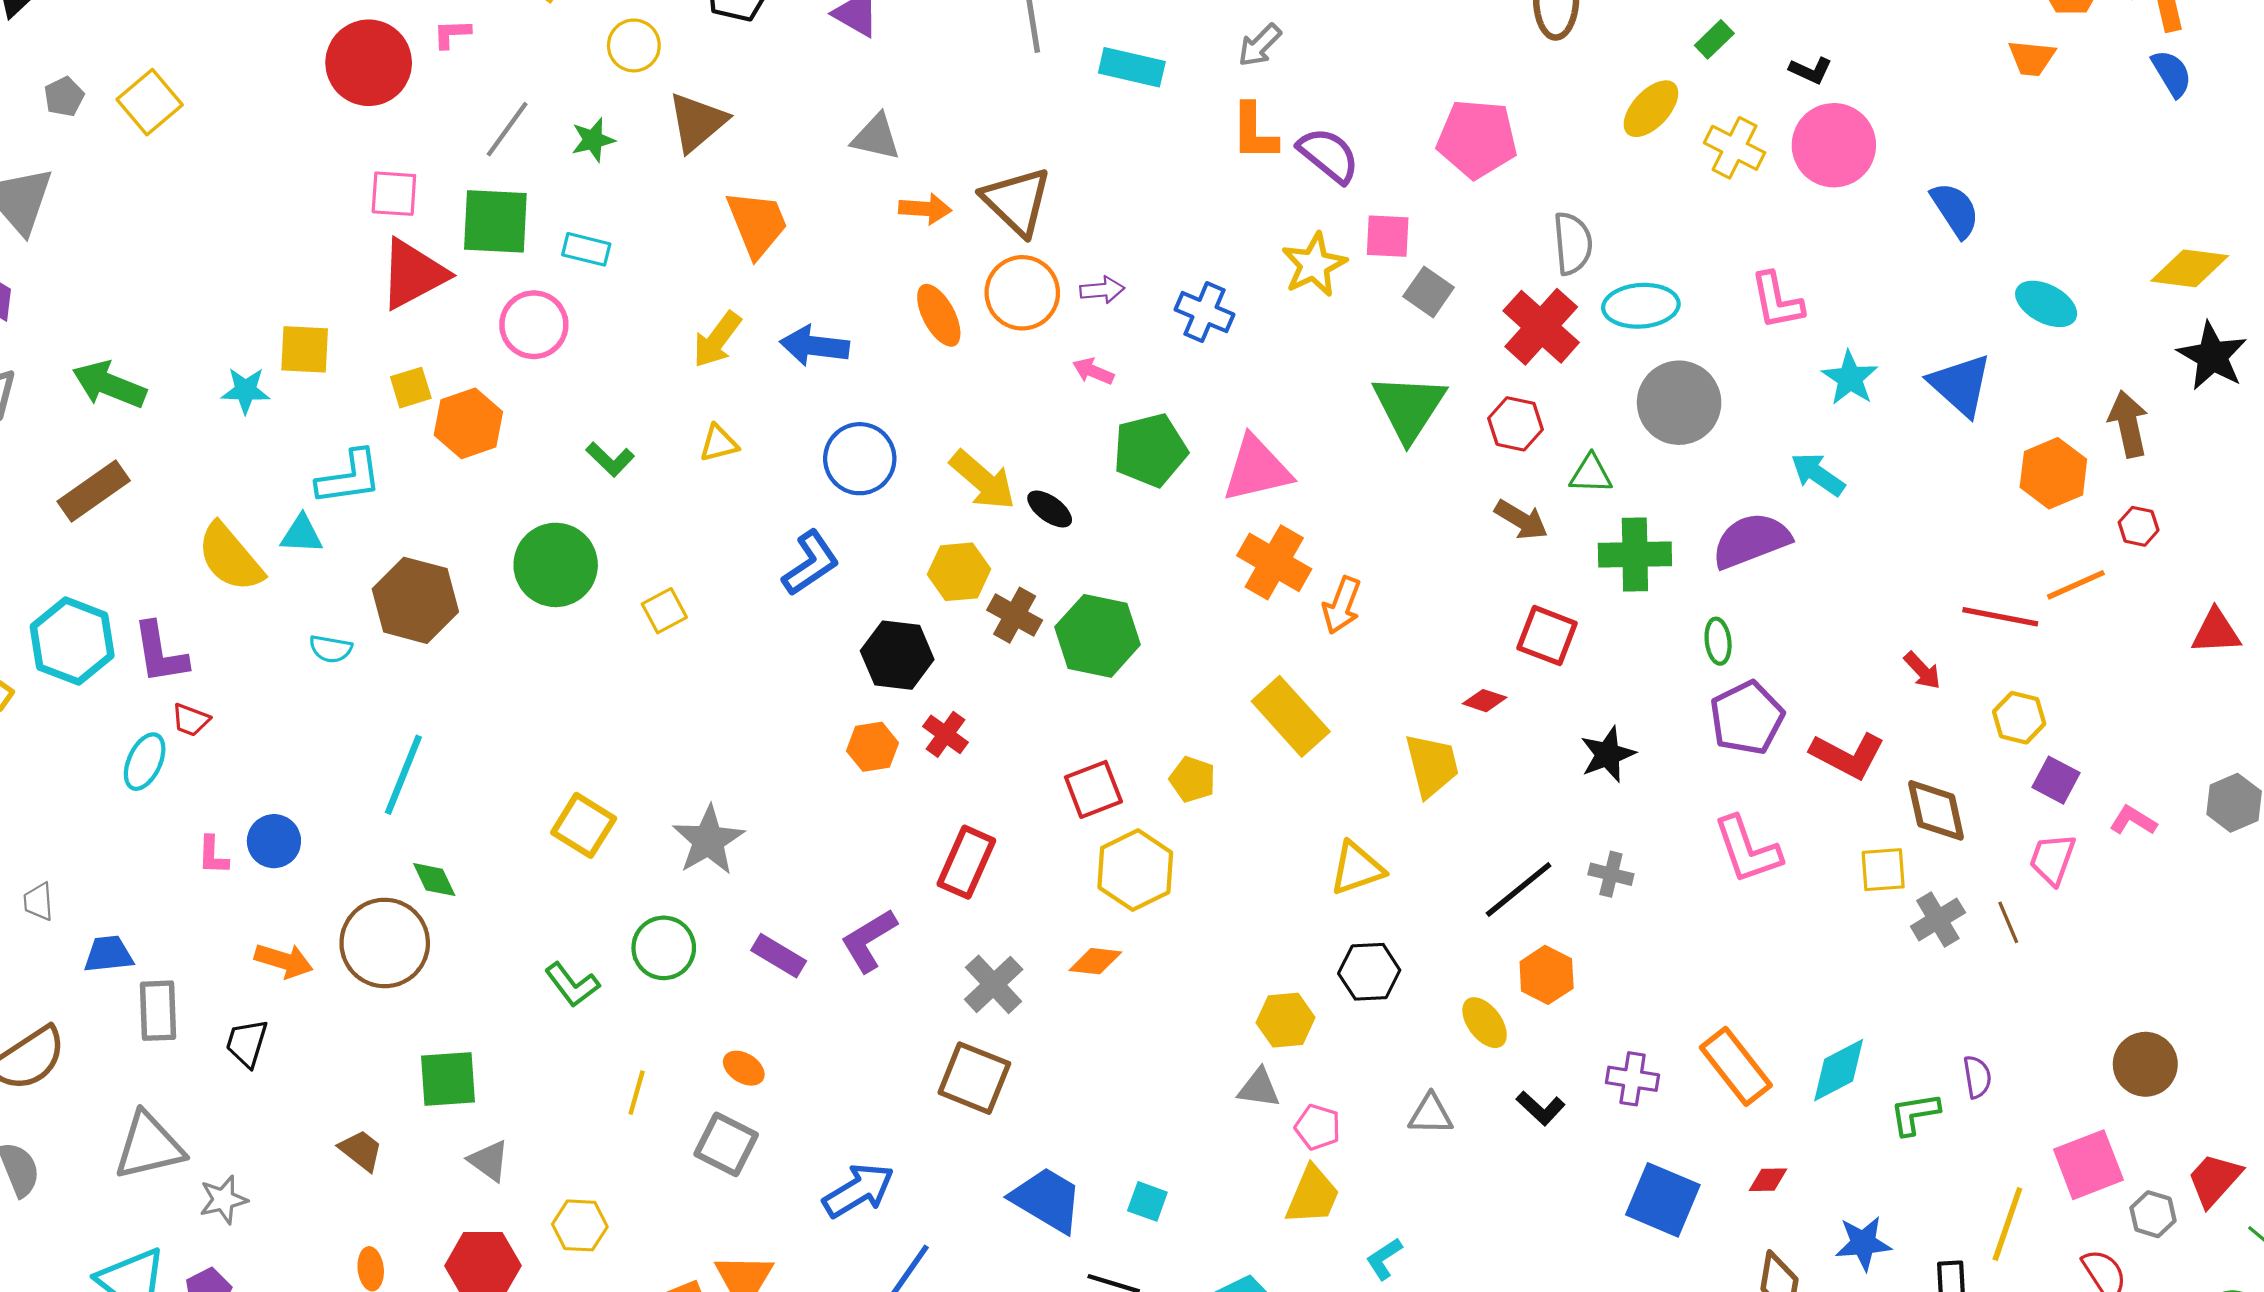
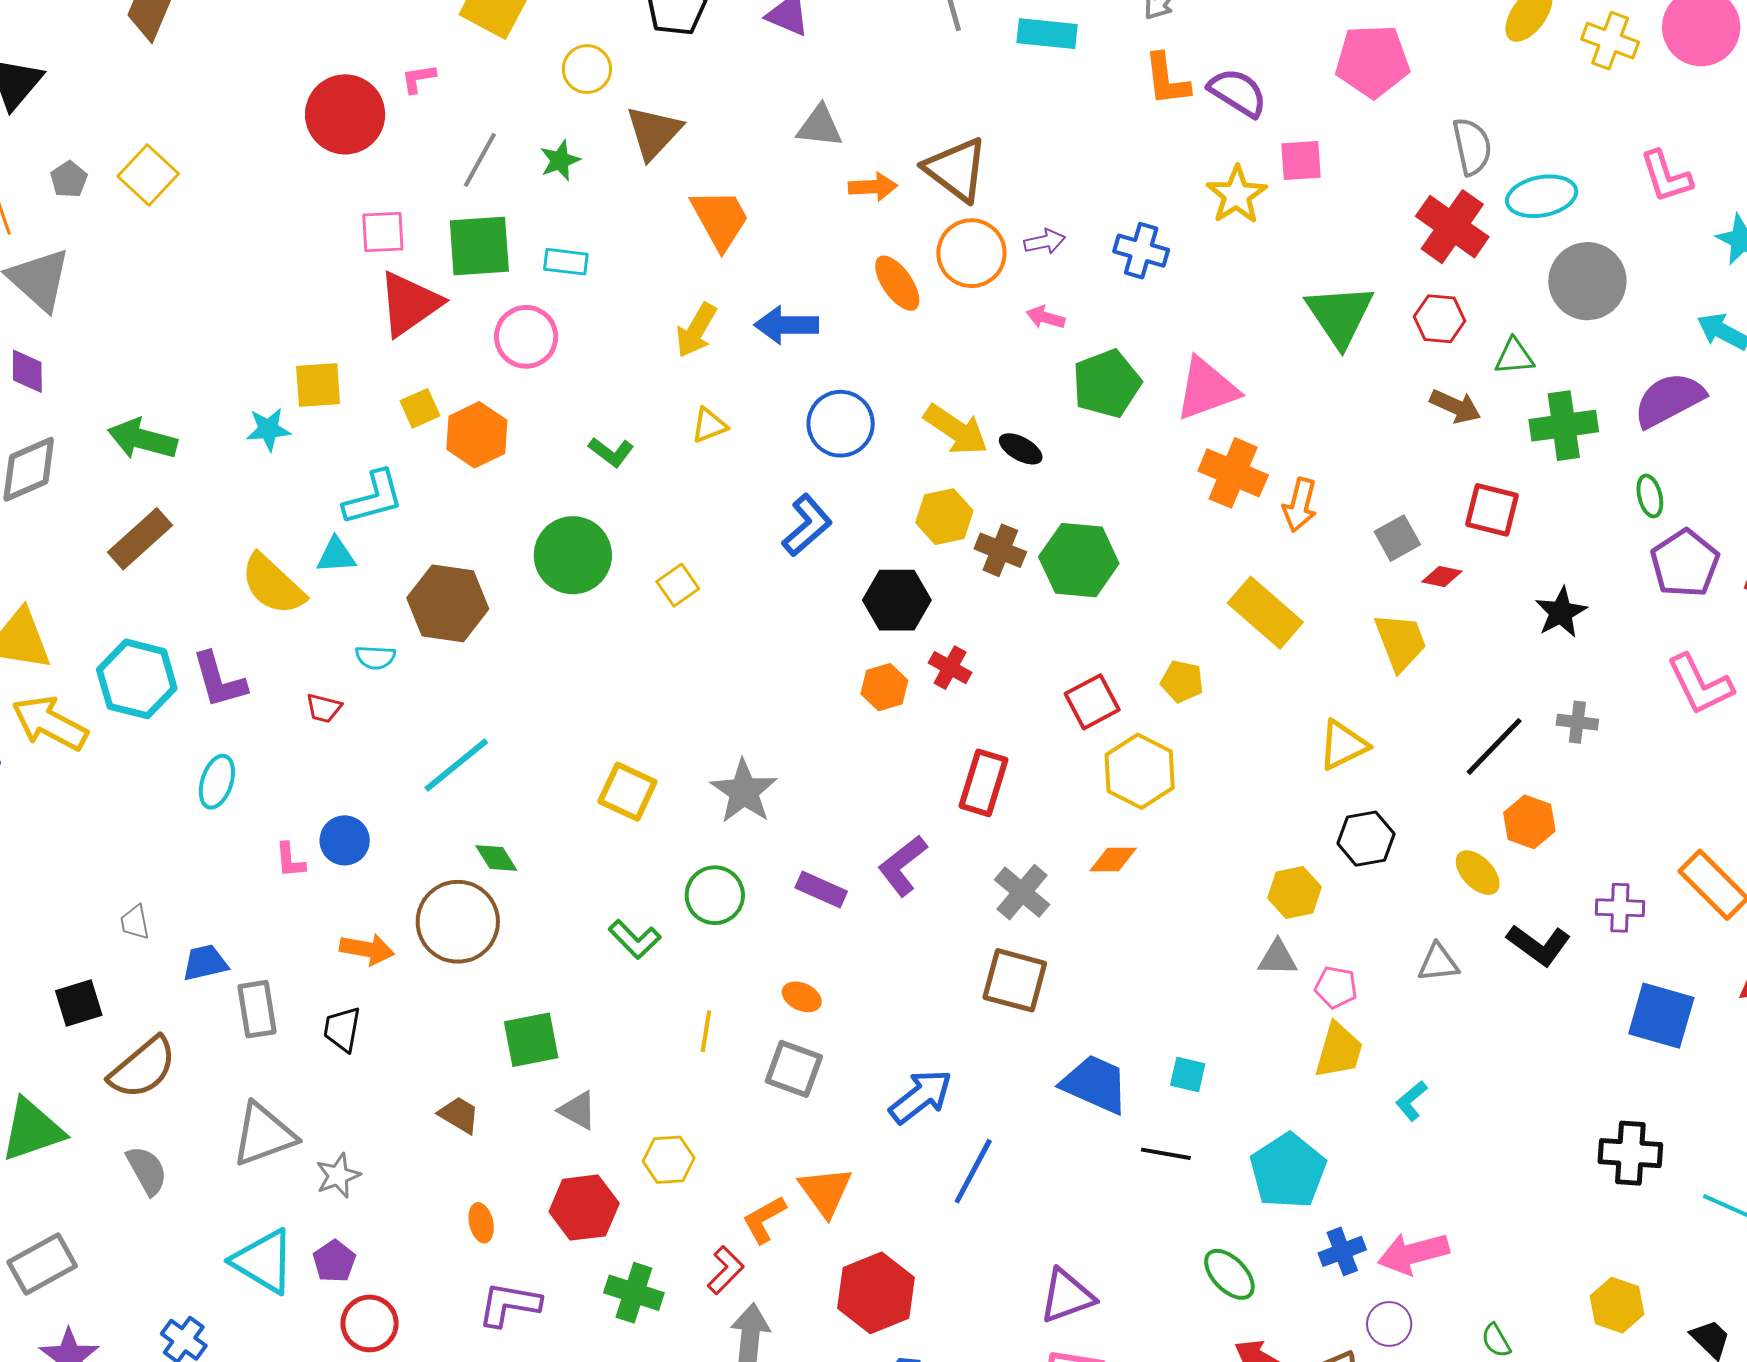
gray square: (1429, 292) -> (1397, 538), moved, turned 33
red trapezoid: (191, 720) -> (324, 708), moved
cyan line: (403, 775) -> (456, 765), turned 36
black L-shape: (1541, 1108) -> (1539, 945), size x1.4

